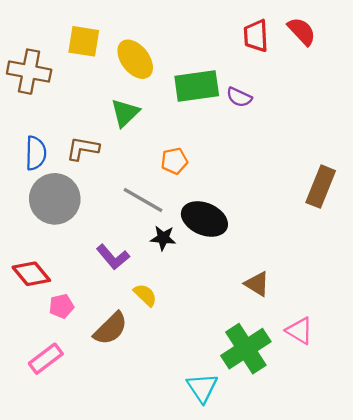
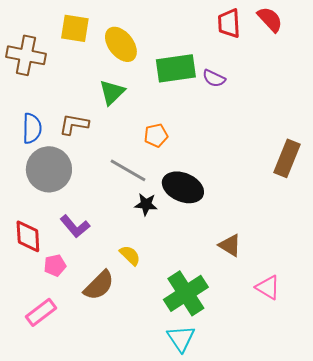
purple L-shape: (113, 257) -> (75, 226), moved
red diamond: (31, 274) -> (28, 236), turned 36
green cross: (246, 349) -> (186, 293), moved

